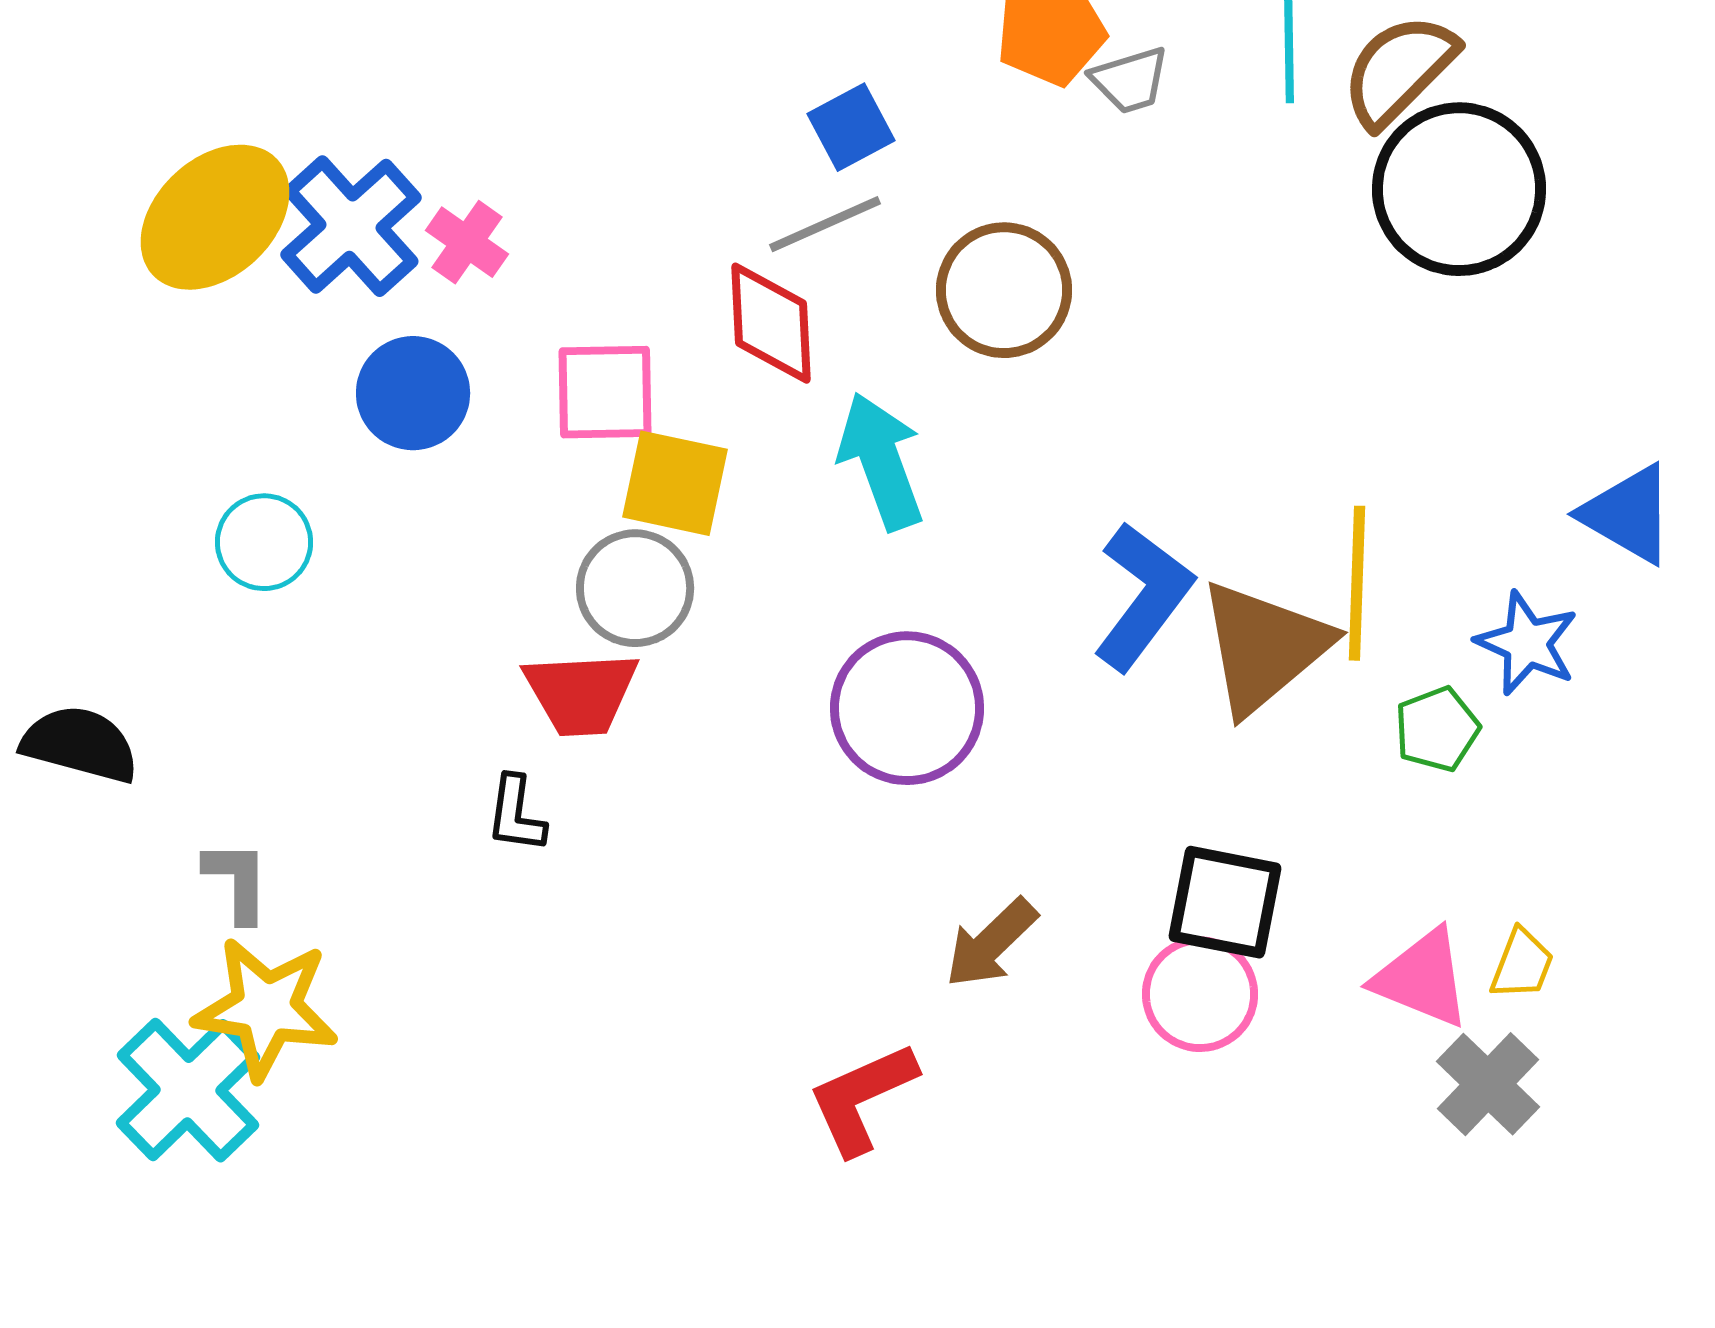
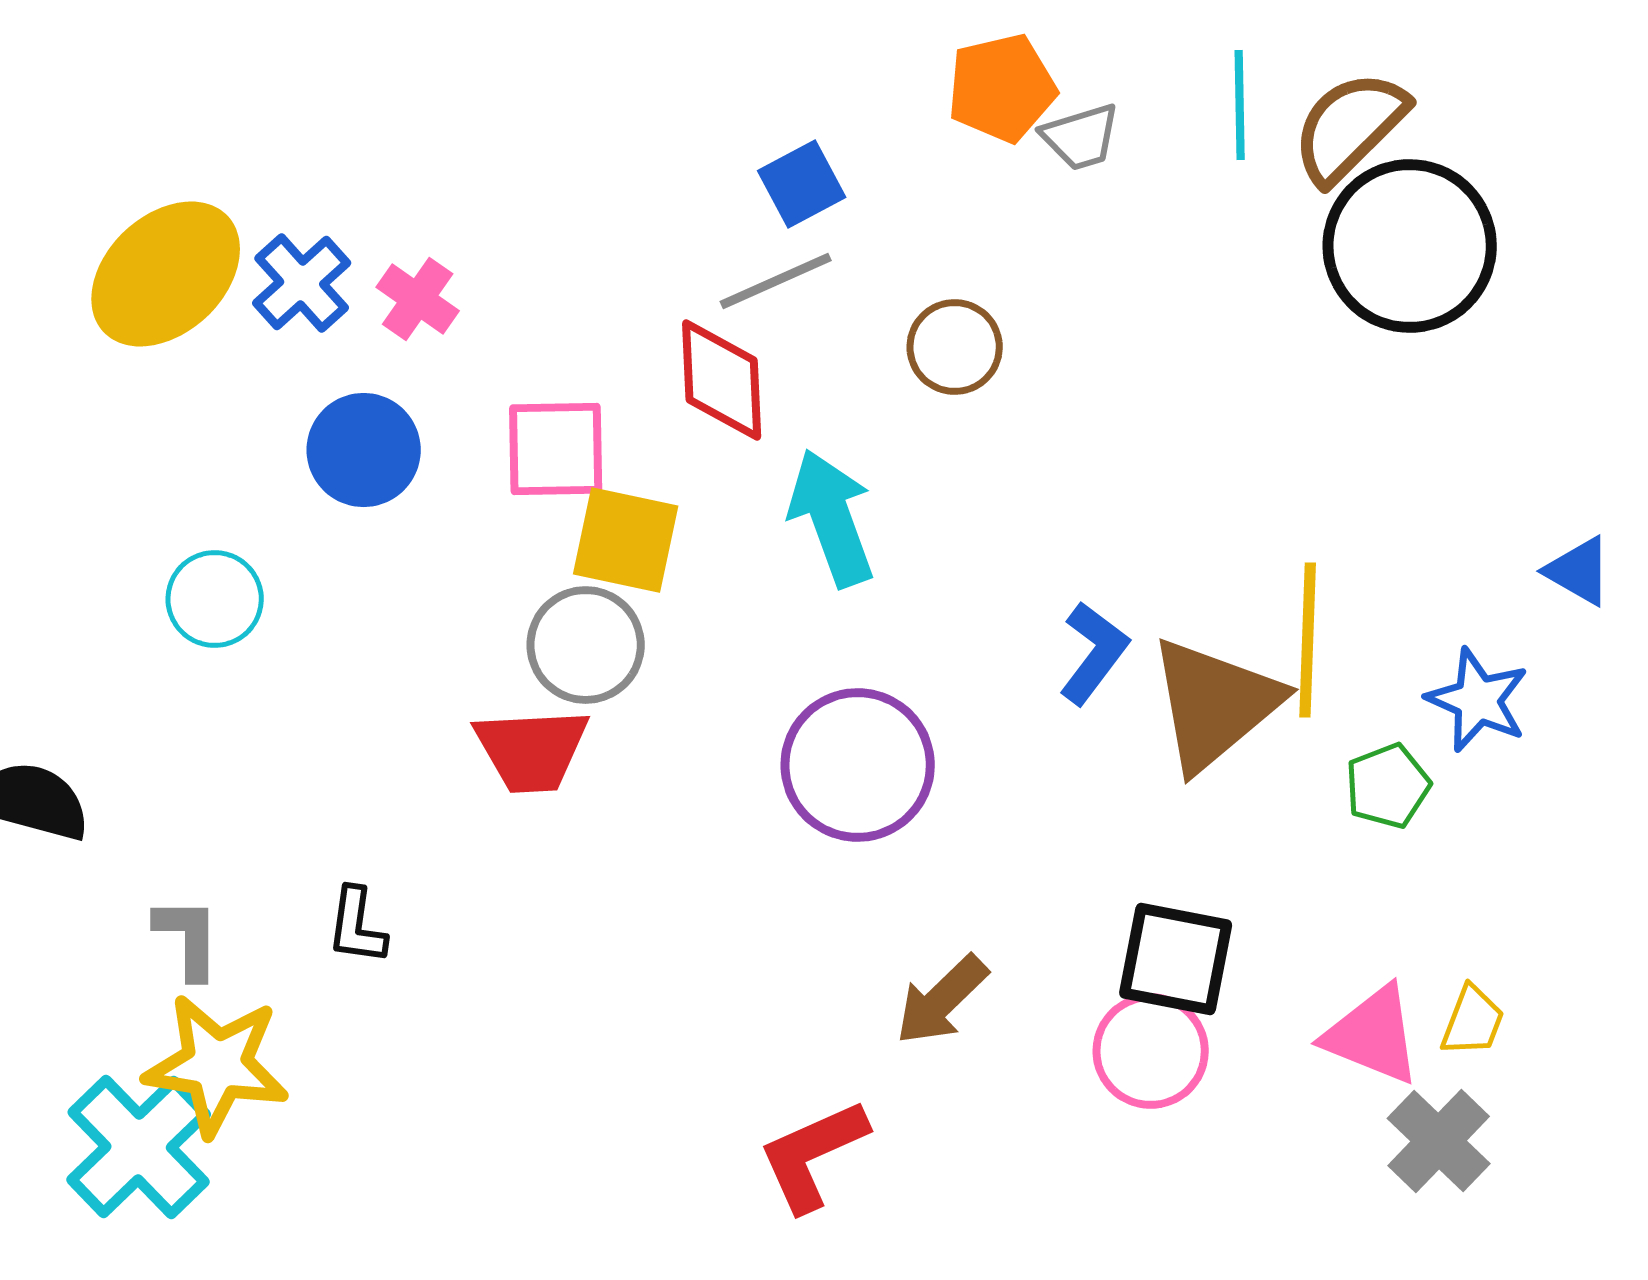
blue cross: (351, 226) -> (302, 283), size x0.7
brown circle: (1004, 290) -> (955, 347), size x0.7
blue triangle: (1628, 514) -> (1579, 571), size x0.7
blue L-shape: (1143, 596) -> (1094, 653), size x0.7
black L-shape: (516, 814) -> (357, 926), moved

